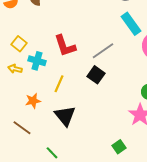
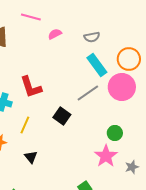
gray line: (103, 51) -> (88, 93), moved
black triangle: (65, 116) -> (31, 157), size x0.6

